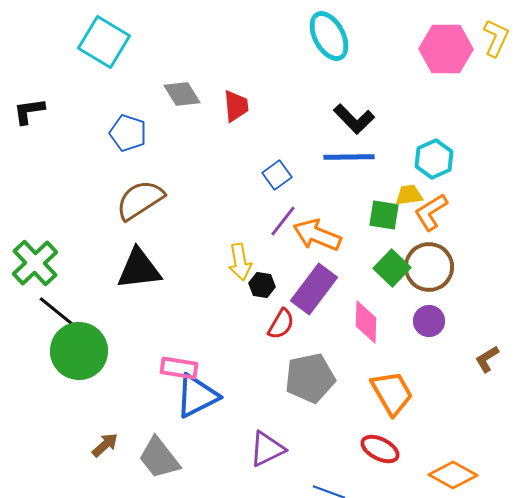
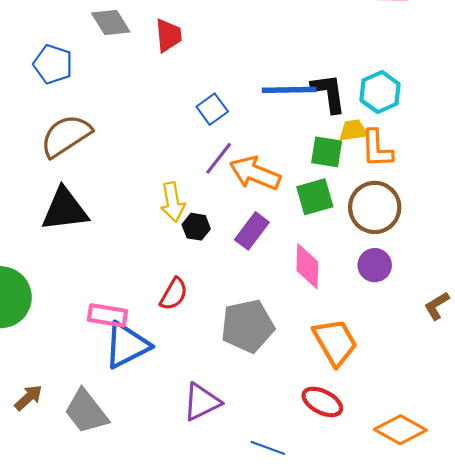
black L-shape: (354, 119) -> (329, 93), moved, turned -144
orange L-shape: (431, 212) -> (377, 149), turned -60
green square: (392, 268) -> (315, 197), moved, turned 30
purple rectangle: (314, 289) -> (252, 231), size x0.7
red semicircle: (281, 324) -> (174, 294), moved

